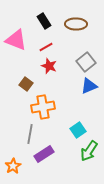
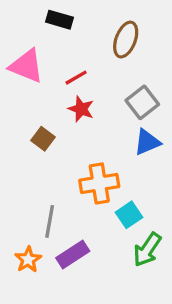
black rectangle: (44, 21) -> (60, 20), moved, turned -42
brown ellipse: (76, 24) -> (126, 40), turned -70
orange cross: (43, 107) -> (99, 183), moved
orange star: (13, 166) -> (28, 260), moved

